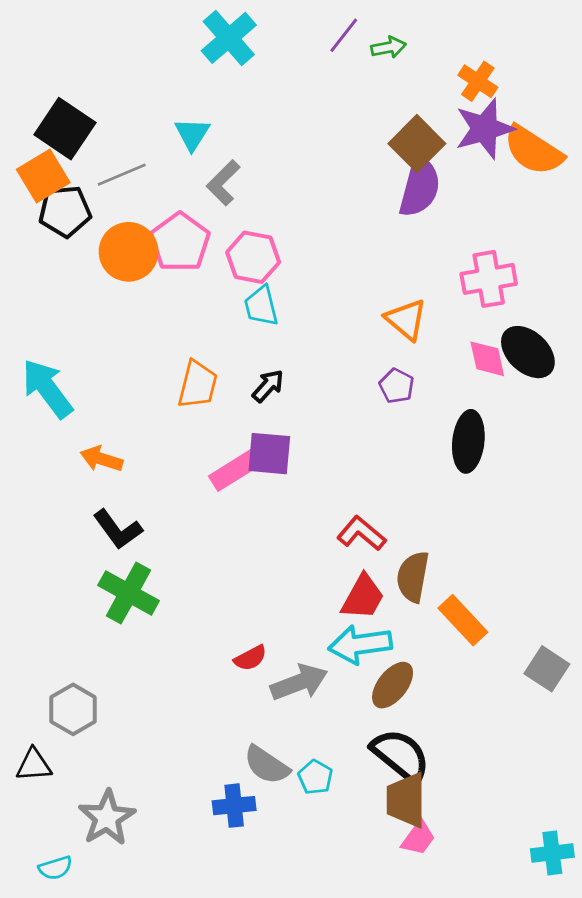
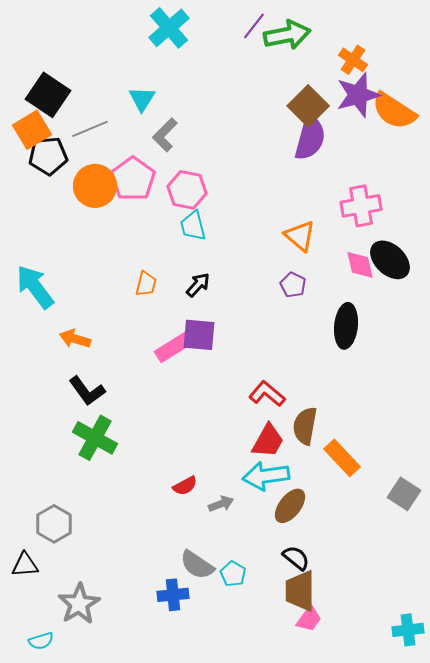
green arrow: (388, 47) -> (287, 35), size x1.8
orange trapezoid: (198, 385) -> (146, 284), size x0.7
gray arrow: (299, 682) -> (221, 504), size x0.6
black semicircle: (401, 755) -> (296, 558), size x0.6

